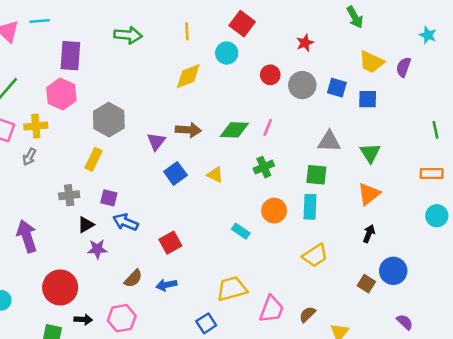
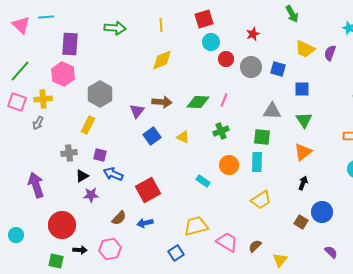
red square: (242, 24) -> (204, 19), turned 36
cyan circle: (227, 53) -> (211, 42), moved
blue square: (368, 99) -> (302, 89), moved
red square: (170, 243) -> (148, 190), size x1.4
pink trapezoid: (272, 309) -> (227, 242), turned -80

